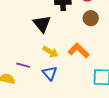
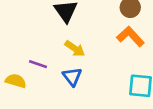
orange L-shape: (79, 50) -> (130, 37), moved

